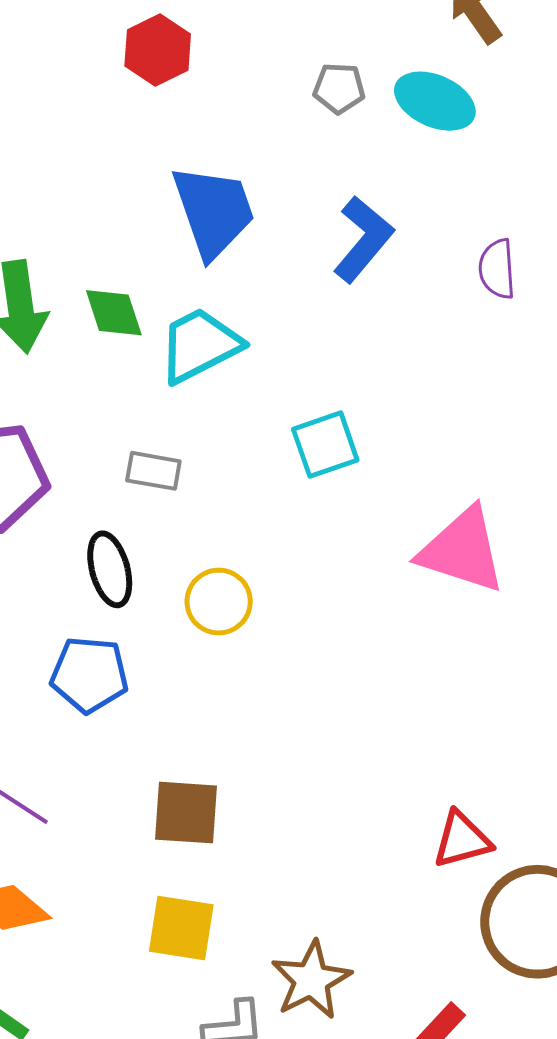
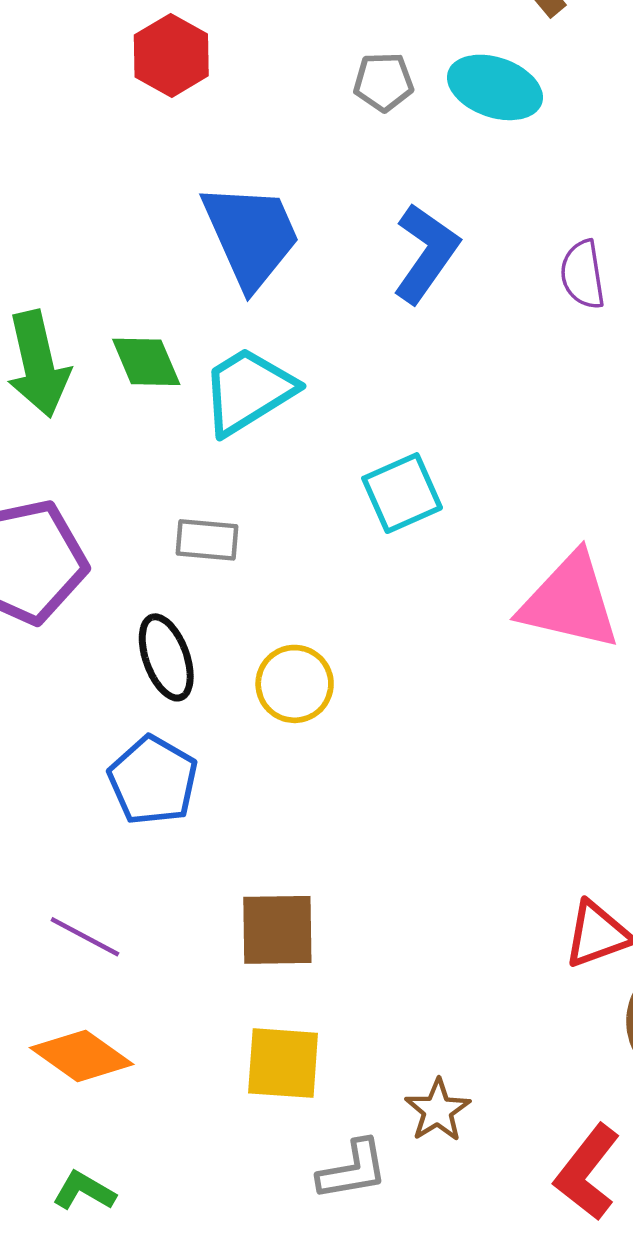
blue pentagon: (89, 675) -> (153, 780), turned 30
brown star: (311, 980) -> (438, 1110), size x0.7

